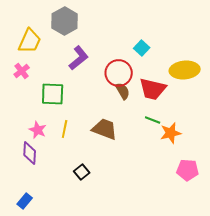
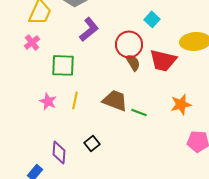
green line: (153, 120) -> (139, 112), moved
purple diamond: (30, 153) -> (59, 152), moved

